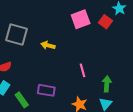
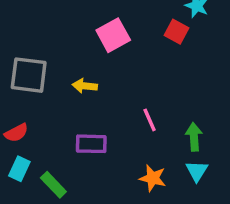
pink square: (81, 19) -> (113, 35), moved
purple rectangle: (46, 90) -> (91, 144), moved

